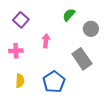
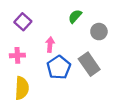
yellow semicircle: (20, 81) -> (22, 88), size x1.5
blue pentagon: (54, 82) -> (59, 67), moved

